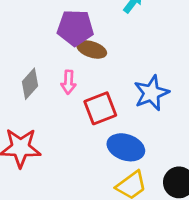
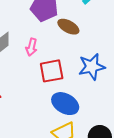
brown ellipse: (92, 50) -> (68, 27), moved

